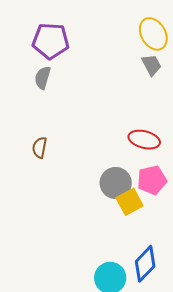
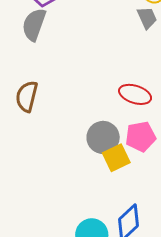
gray semicircle: (43, 78) -> (34, 24), size x1.4
brown semicircle: (40, 148) -> (27, 96), size x1.4

